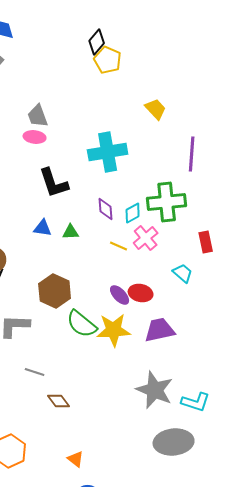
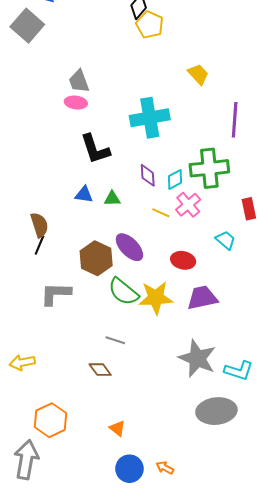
purple ellipse: (120, 295) -> (129, 247), moved, size x1.4
gray line: (35, 372) -> (115, 340), moved

